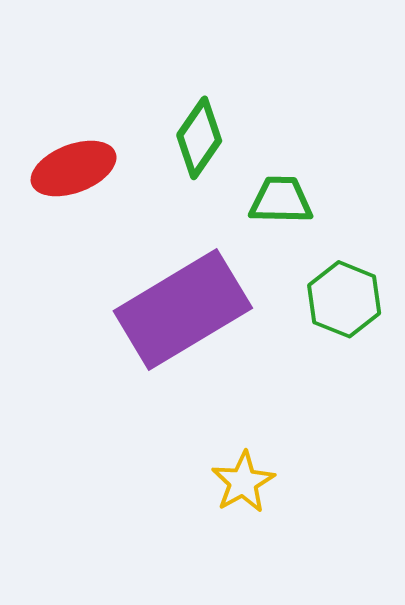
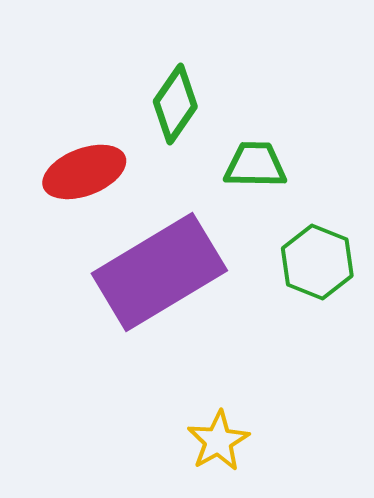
red ellipse: (74, 169) -> (84, 172), moved

